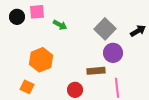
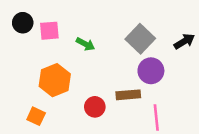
pink square: (37, 12) -> (49, 31), moved
green arrow: (60, 25) -> (85, 44), moved
red circle: (75, 90) -> (95, 107), moved

